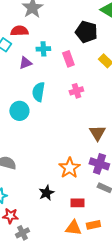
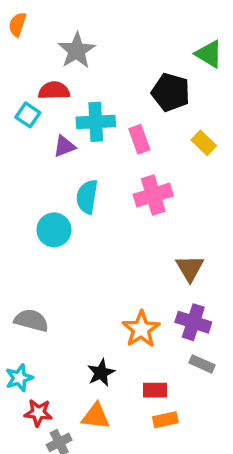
cyan cross: (43, 49) -> (96, 122), size x1.5
pink cross: (76, 91) -> (153, 195), size x1.5
orange rectangle: (93, 225) -> (165, 420), moved
orange triangle: (73, 228) -> (96, 416), moved

